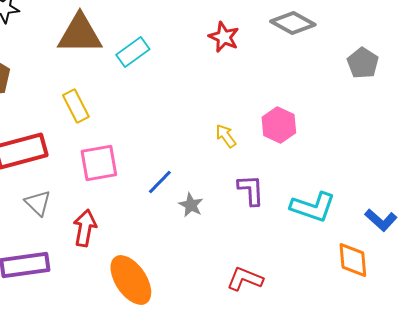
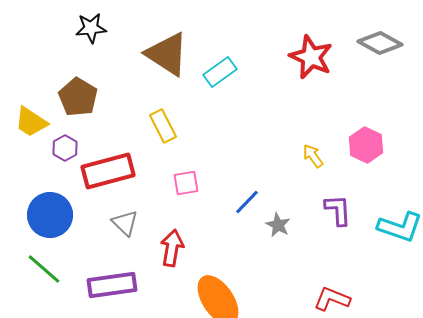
brown triangle: (80, 34) -> (167, 54), turned 33
red star: (224, 37) -> (311, 57), size x1.4
pink square: (99, 163) -> (186, 183), size x0.7

